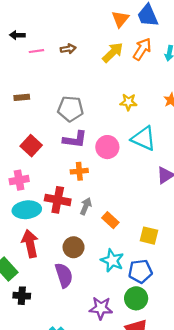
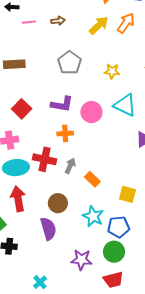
brown rectangle: (22, 97) -> (14, 64), size x1.5
gray pentagon: (70, 109) -> (69, 63), moved, turned 30

